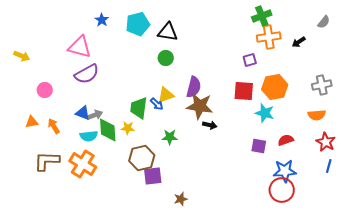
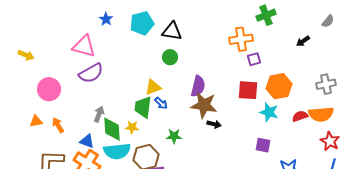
orange cross: (269, 37) -> (241, 39), moved
pink circle: (45, 90) -> (49, 89), size x1.5
yellow triangle: (166, 95) -> (153, 87), moved
blue triangle: (83, 113) -> (87, 141), moved
gray arrow: (95, 115) -> (99, 114), turned -49
orange semicircle: (317, 115) -> (321, 114), size x1.4
cyan semicircle: (89, 136) -> (117, 151), moved, size x1.5
red semicircle: (286, 140) -> (300, 116), moved

